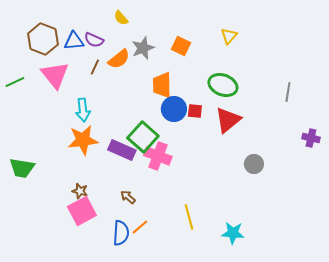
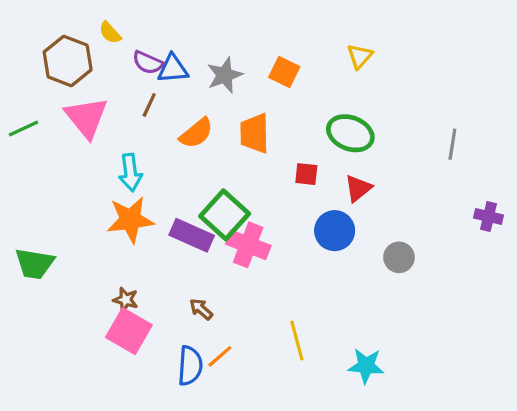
yellow semicircle: (121, 18) -> (110, 33), moved
blue triangle: (74, 41) -> (173, 69), moved
orange semicircle: (119, 59) -> (196, 133), moved
blue circle: (174, 109) -> (335, 231), moved
red triangle: (228, 120) -> (358, 188), size x0.7
pink square: (82, 211) -> (129, 331), turned -32

